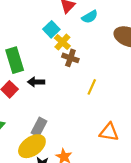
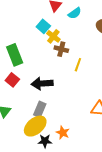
black arrow: (36, 82) -> (42, 84), moved, size x1.5
yellow line: (92, 87) -> (78, 65), moved

